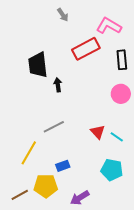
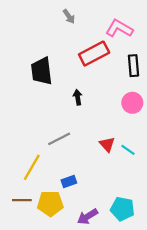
black arrow: (58, 85) -> (78, 97), moved
cyan pentagon: (112, 170) -> (122, 209), moved
brown line: (20, 195) -> (22, 200), moved, turned 30

